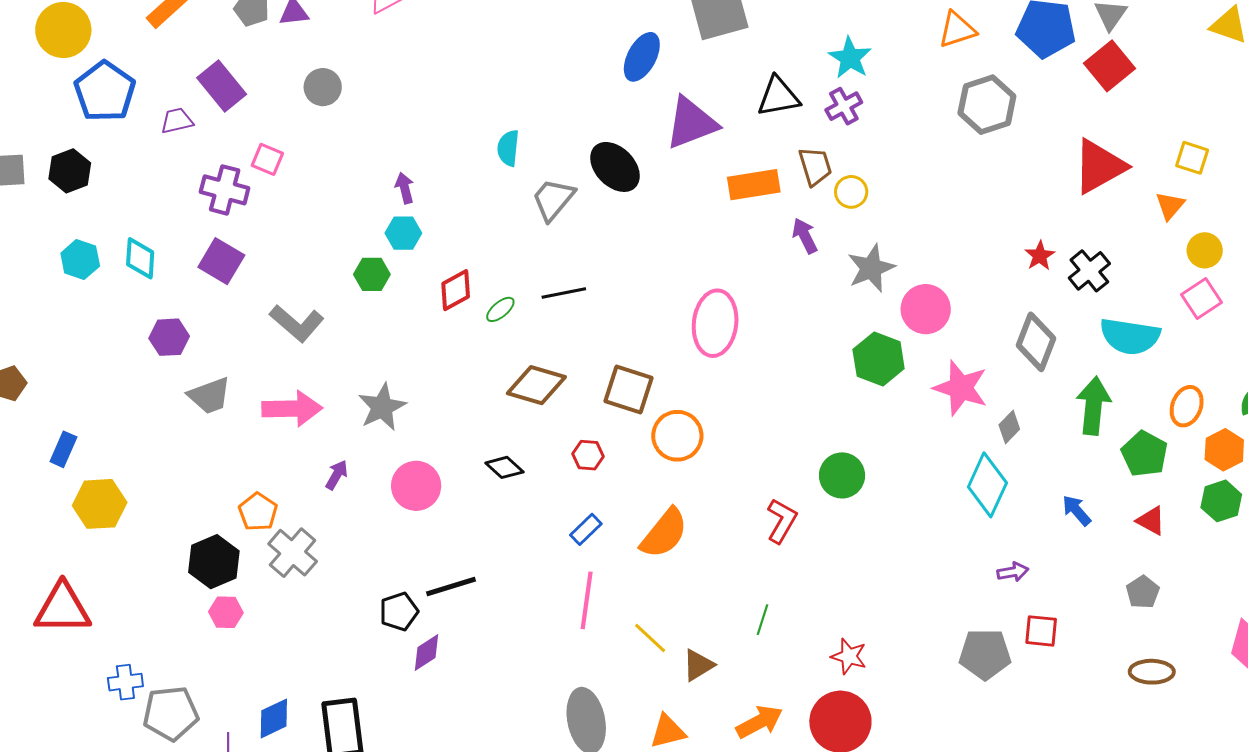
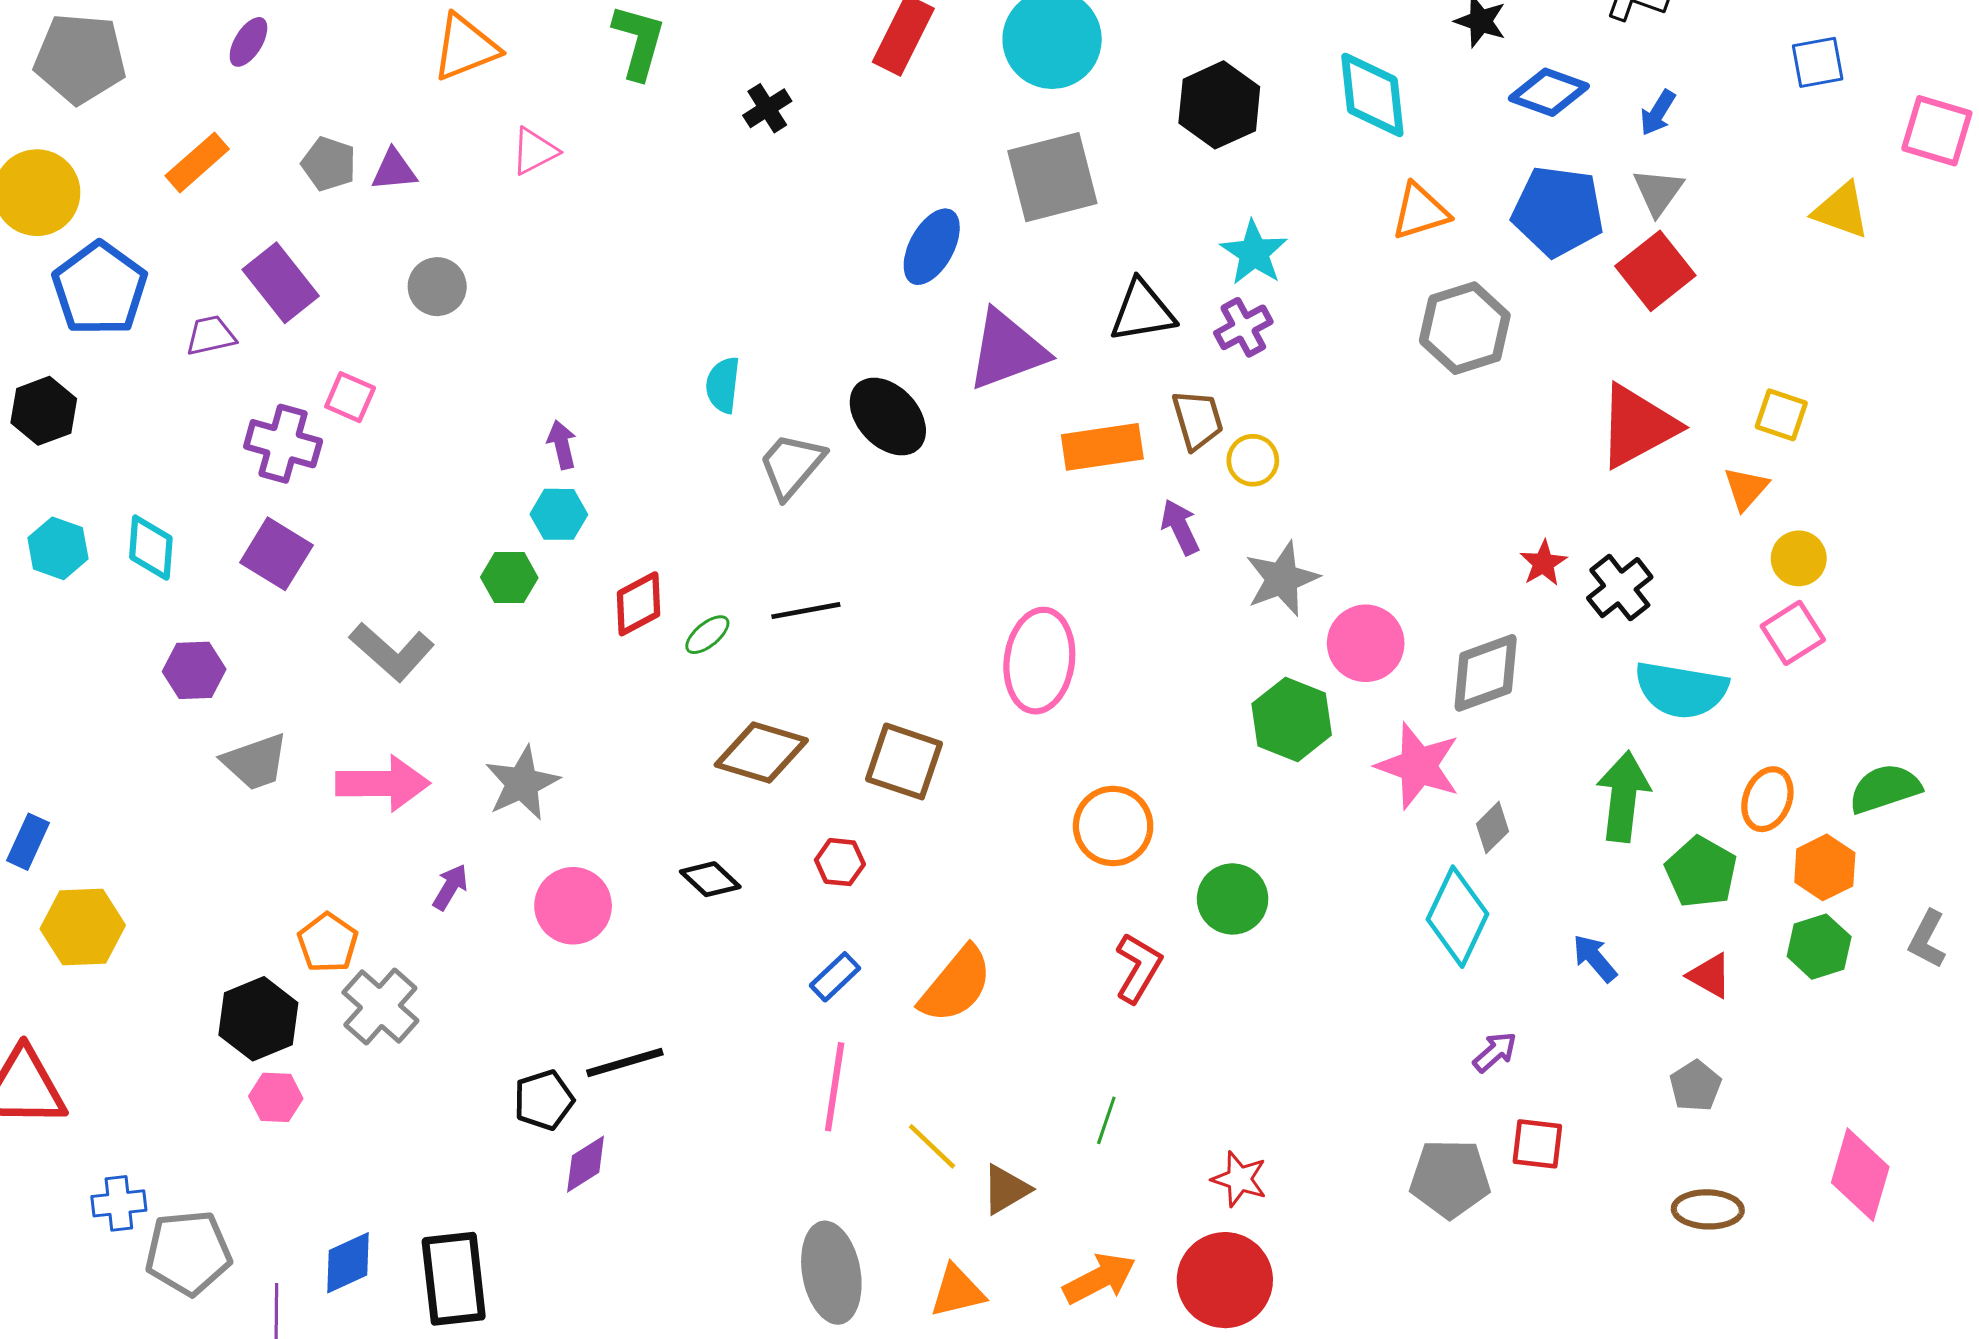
gray diamond: (1036, 342) -> (1486, 673), moved, turned 48
orange circle: (677, 436) -> (1113, 826), moved
purple arrow: (1013, 572) -> (1495, 1052), turned -32

